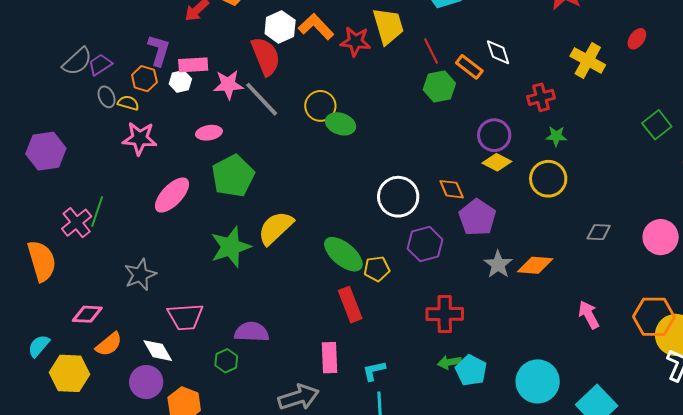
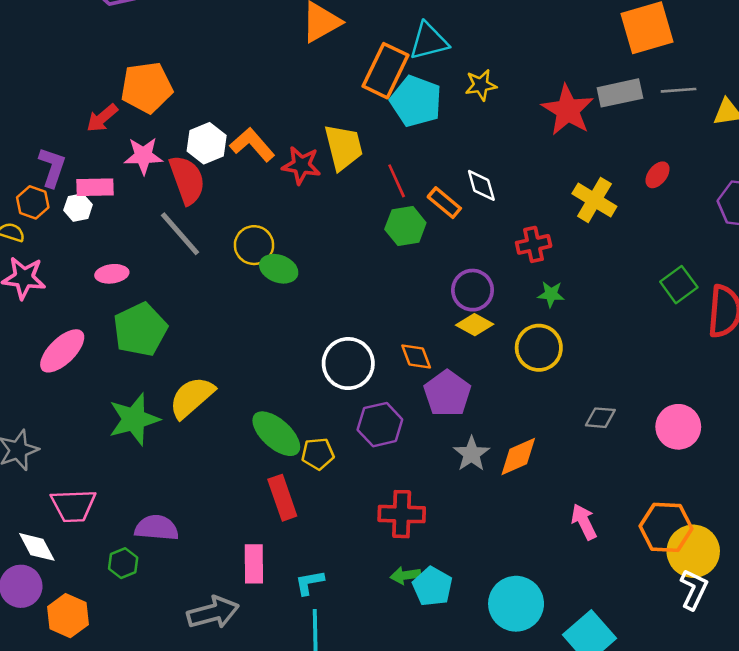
pink star: (228, 85) -> (143, 156), moved
orange diamond: (535, 265) -> (518, 457), turned -30

